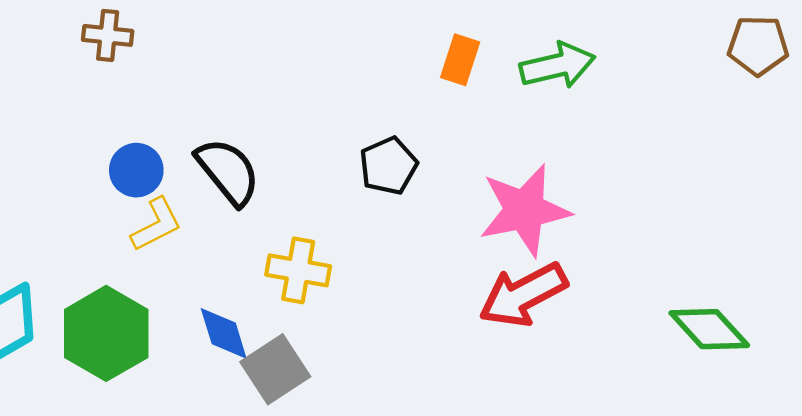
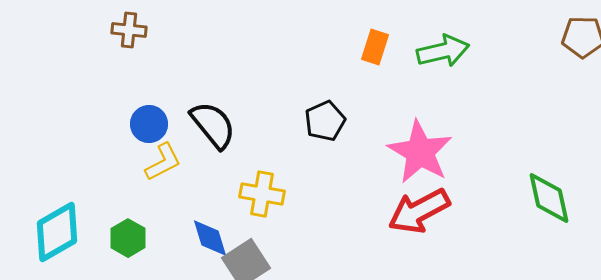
pink star: (525, 210) -> (420, 152), turned -30
green diamond: (709, 329) -> (549, 198), moved, turned 30
green hexagon: (106, 333) -> (128, 238), size x0.6

